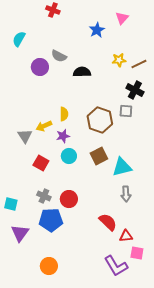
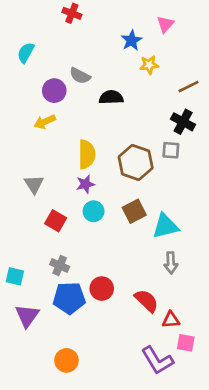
yellow star: (119, 60) -> (149, 65), moved
yellow semicircle: (64, 114) -> (87, 154), size x1.5
yellow arrow: (44, 126) -> (45, 122), moved
red circle: (69, 199) -> (102, 289), moved

